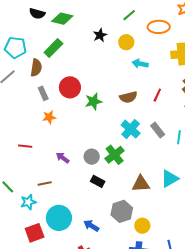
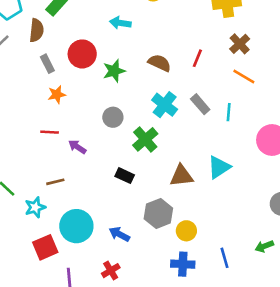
cyan arrow: (140, 64) -> (120, 23), moved
brown semicircle: (128, 97) -> (160, 63), turned -138
red line: (25, 146) -> (50, 132), moved
gray circle: (92, 157) -> (113, 117), moved

